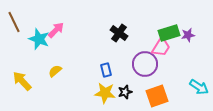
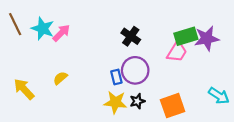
purple star: (188, 35) -> (207, 38), size x1.6
cyan star: (39, 39) -> (43, 29), moved
purple circle: (145, 64) -> (135, 70), moved

